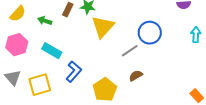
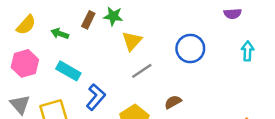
yellow triangle: (103, 27) -> (132, 41), size x0.7
gray line: (130, 51) -> (142, 71), moved

